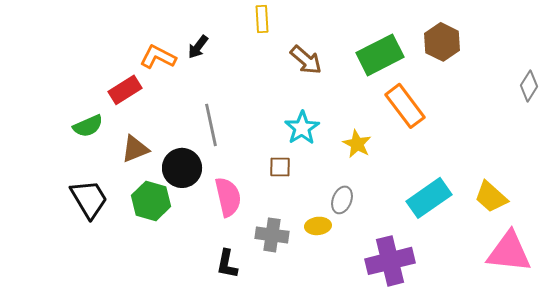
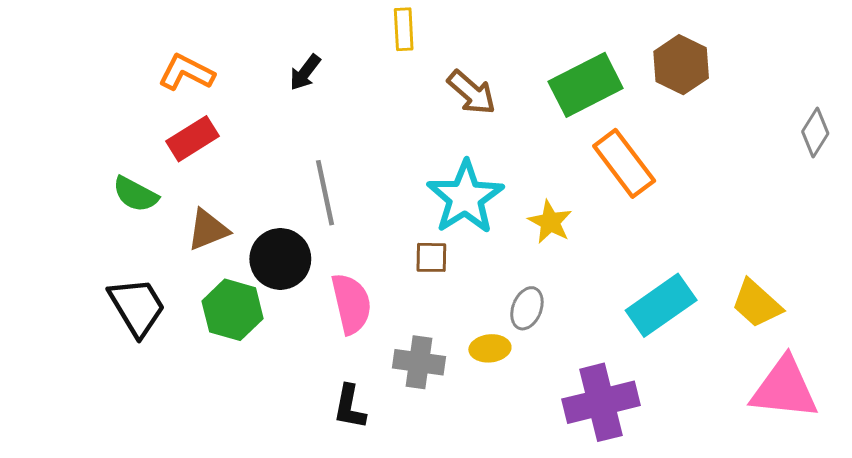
orange L-shape: (158, 57) -> (186, 72), moved
green semicircle: (88, 126) -> (135, 194), turned 52
cyan star: (302, 128) -> (465, 197), size x1.4

